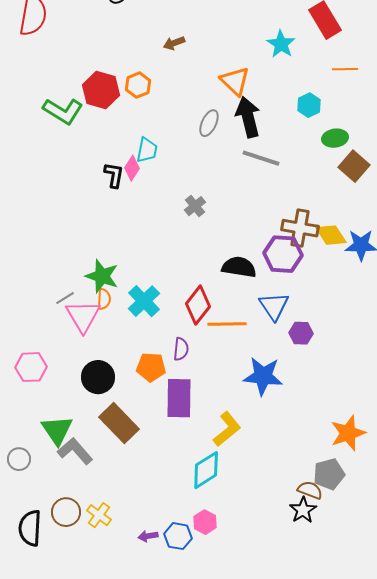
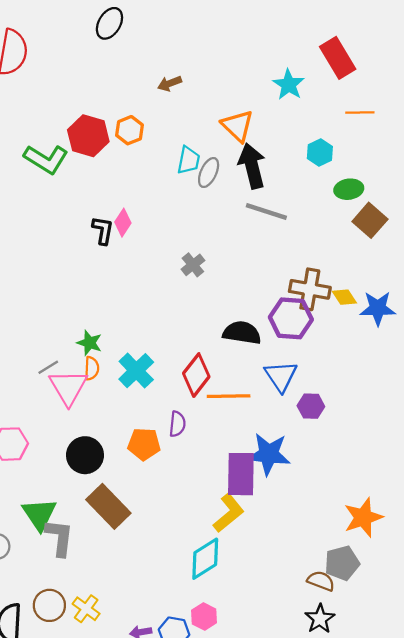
cyan trapezoid: (147, 150) -> (189, 160), moved
yellow diamond: (331, 235) -> (344, 297), size x0.7
green star: (102, 276) -> (89, 343), size x0.7
purple rectangle: (179, 398) -> (241, 474), moved
gray L-shape: (75, 451) -> (59, 538), turned 48
black star: (303, 510) -> (320, 619), moved

